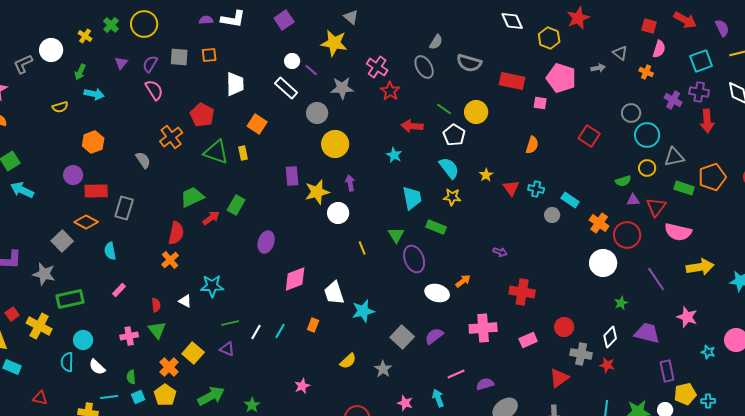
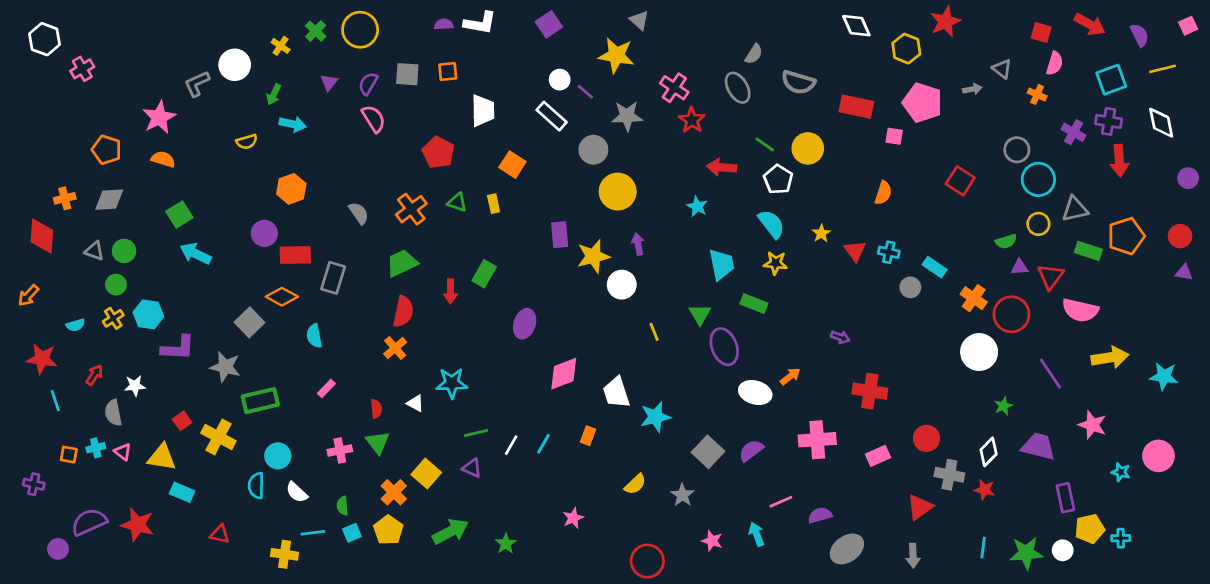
orange cross: (171, 137) -> (411, 209), moved
green triangle: (216, 152) -> (457, 202), size x0.6
green trapezoid: (192, 197) -> (402, 263), moved
red arrow: (211, 218) -> (450, 291), turned 126

